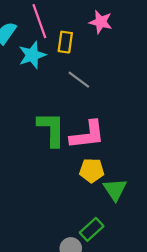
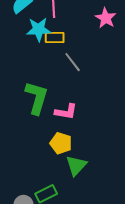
yellow rectangle: (65, 42) -> (55, 38), moved, turned 66
pink L-shape: (87, 135) -> (66, 112), size x0.7

